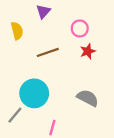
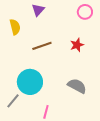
pink circle: (80, 28) -> (85, 12), moved

